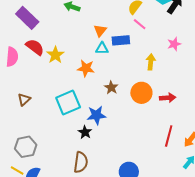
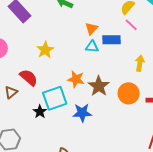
red semicircle: (35, 47) -> (29, 78), moved
orange star: (86, 68) -> (76, 79), moved
brown star: (111, 88) -> (99, 86), size x1.5
black star: (85, 132) -> (40, 112), moved

